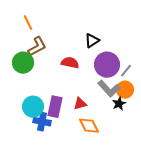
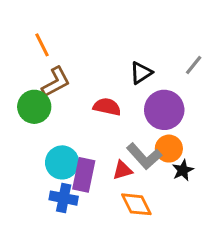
gray line: (126, 71) -> (194, 65), moved
gray L-shape: (109, 89) -> (144, 156), moved
orange circle: (125, 90) -> (169, 149), moved
cyan circle: (33, 107) -> (62, 162), moved

